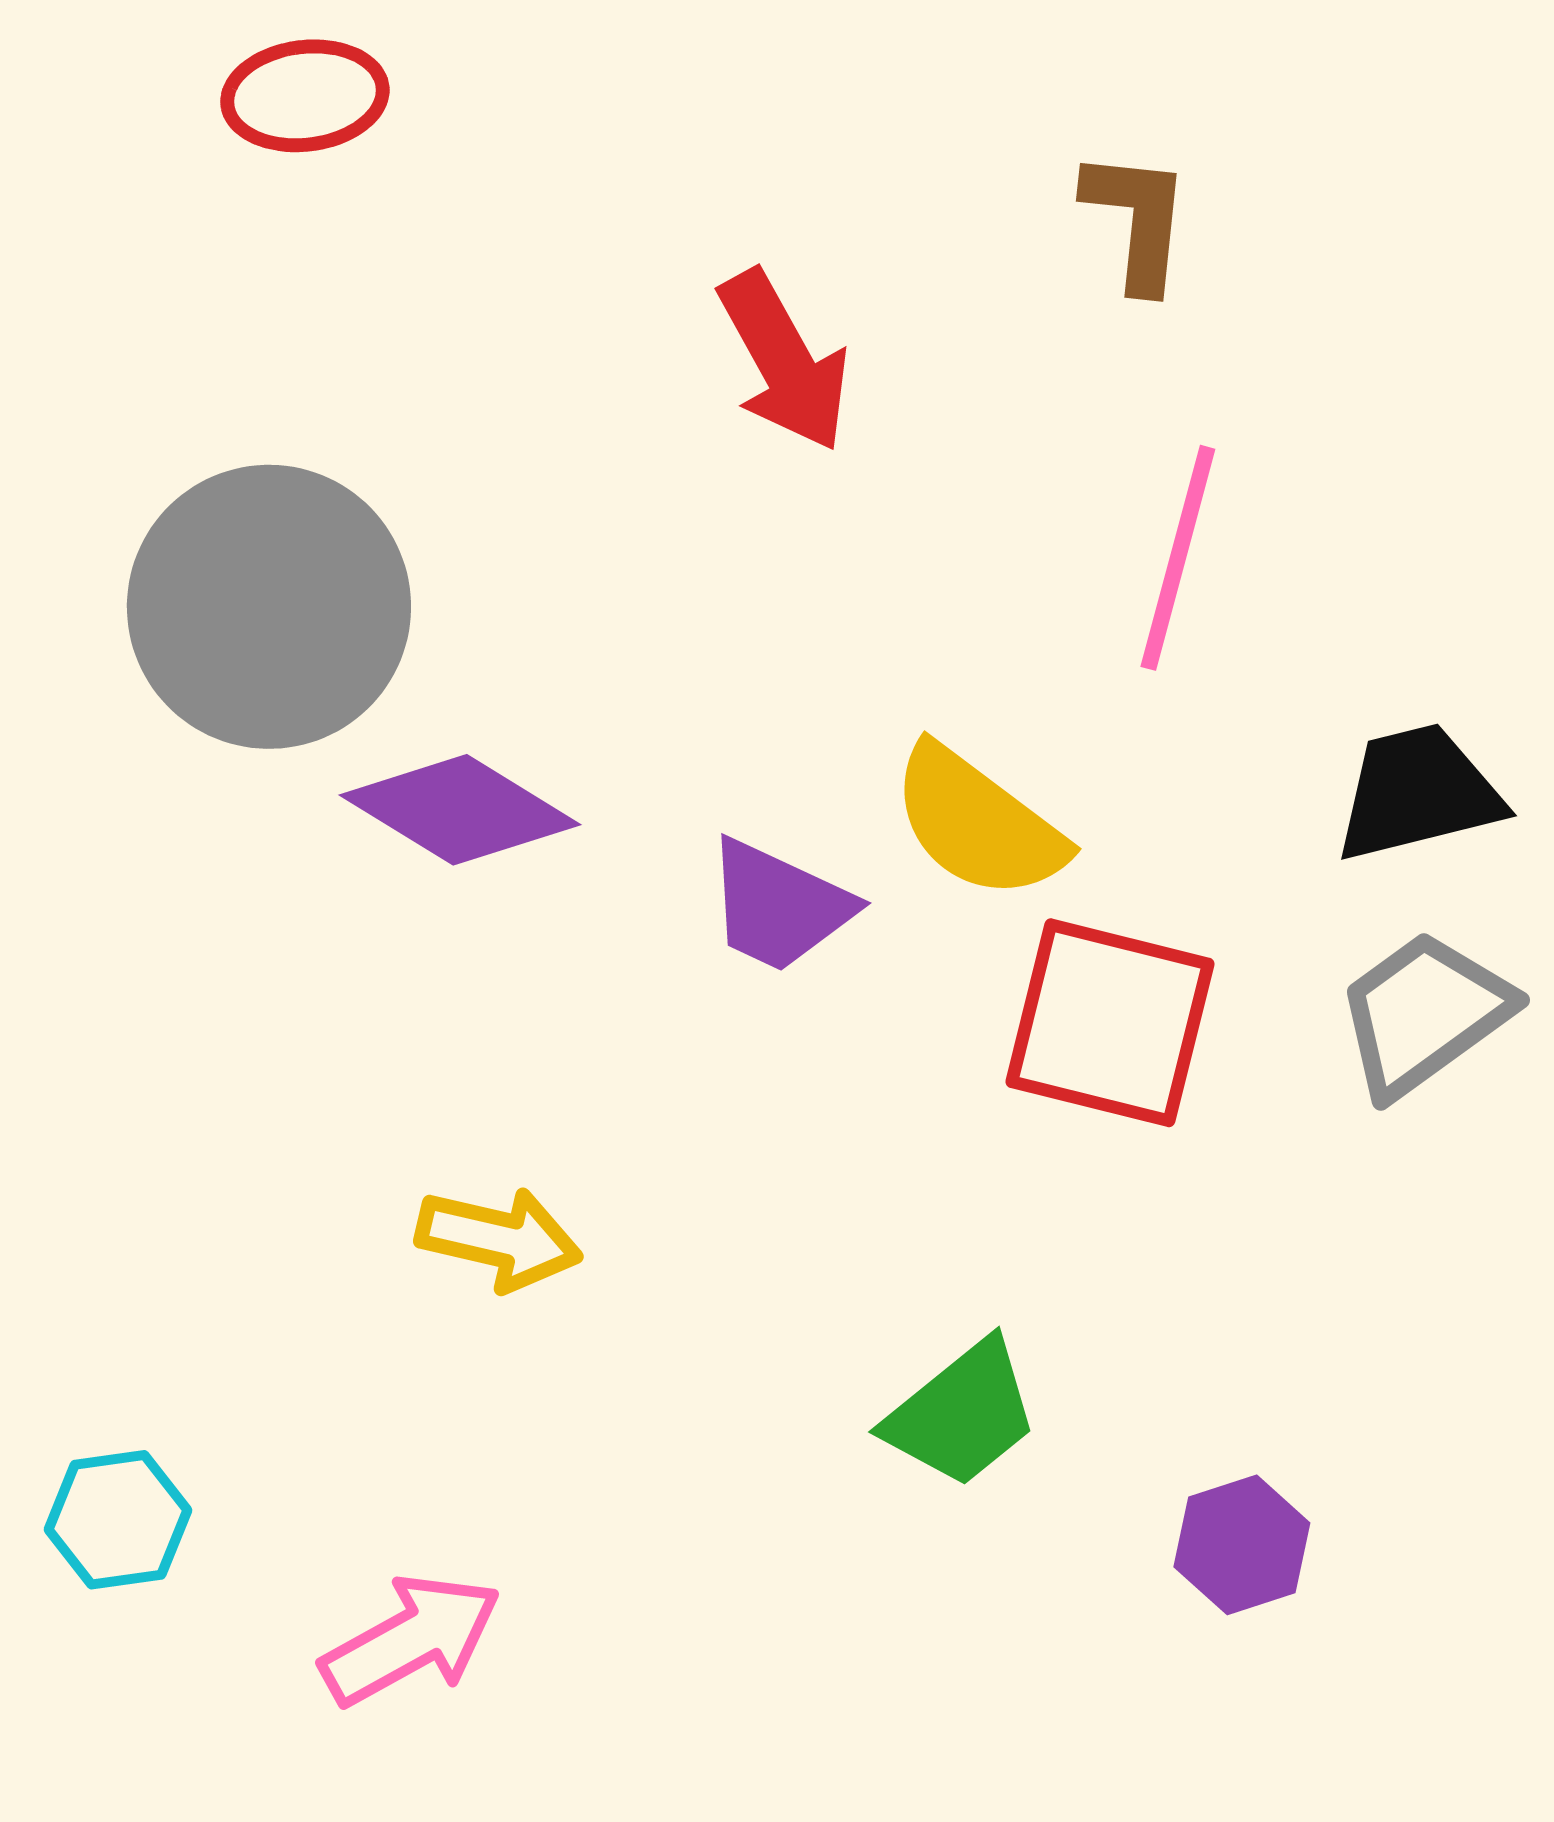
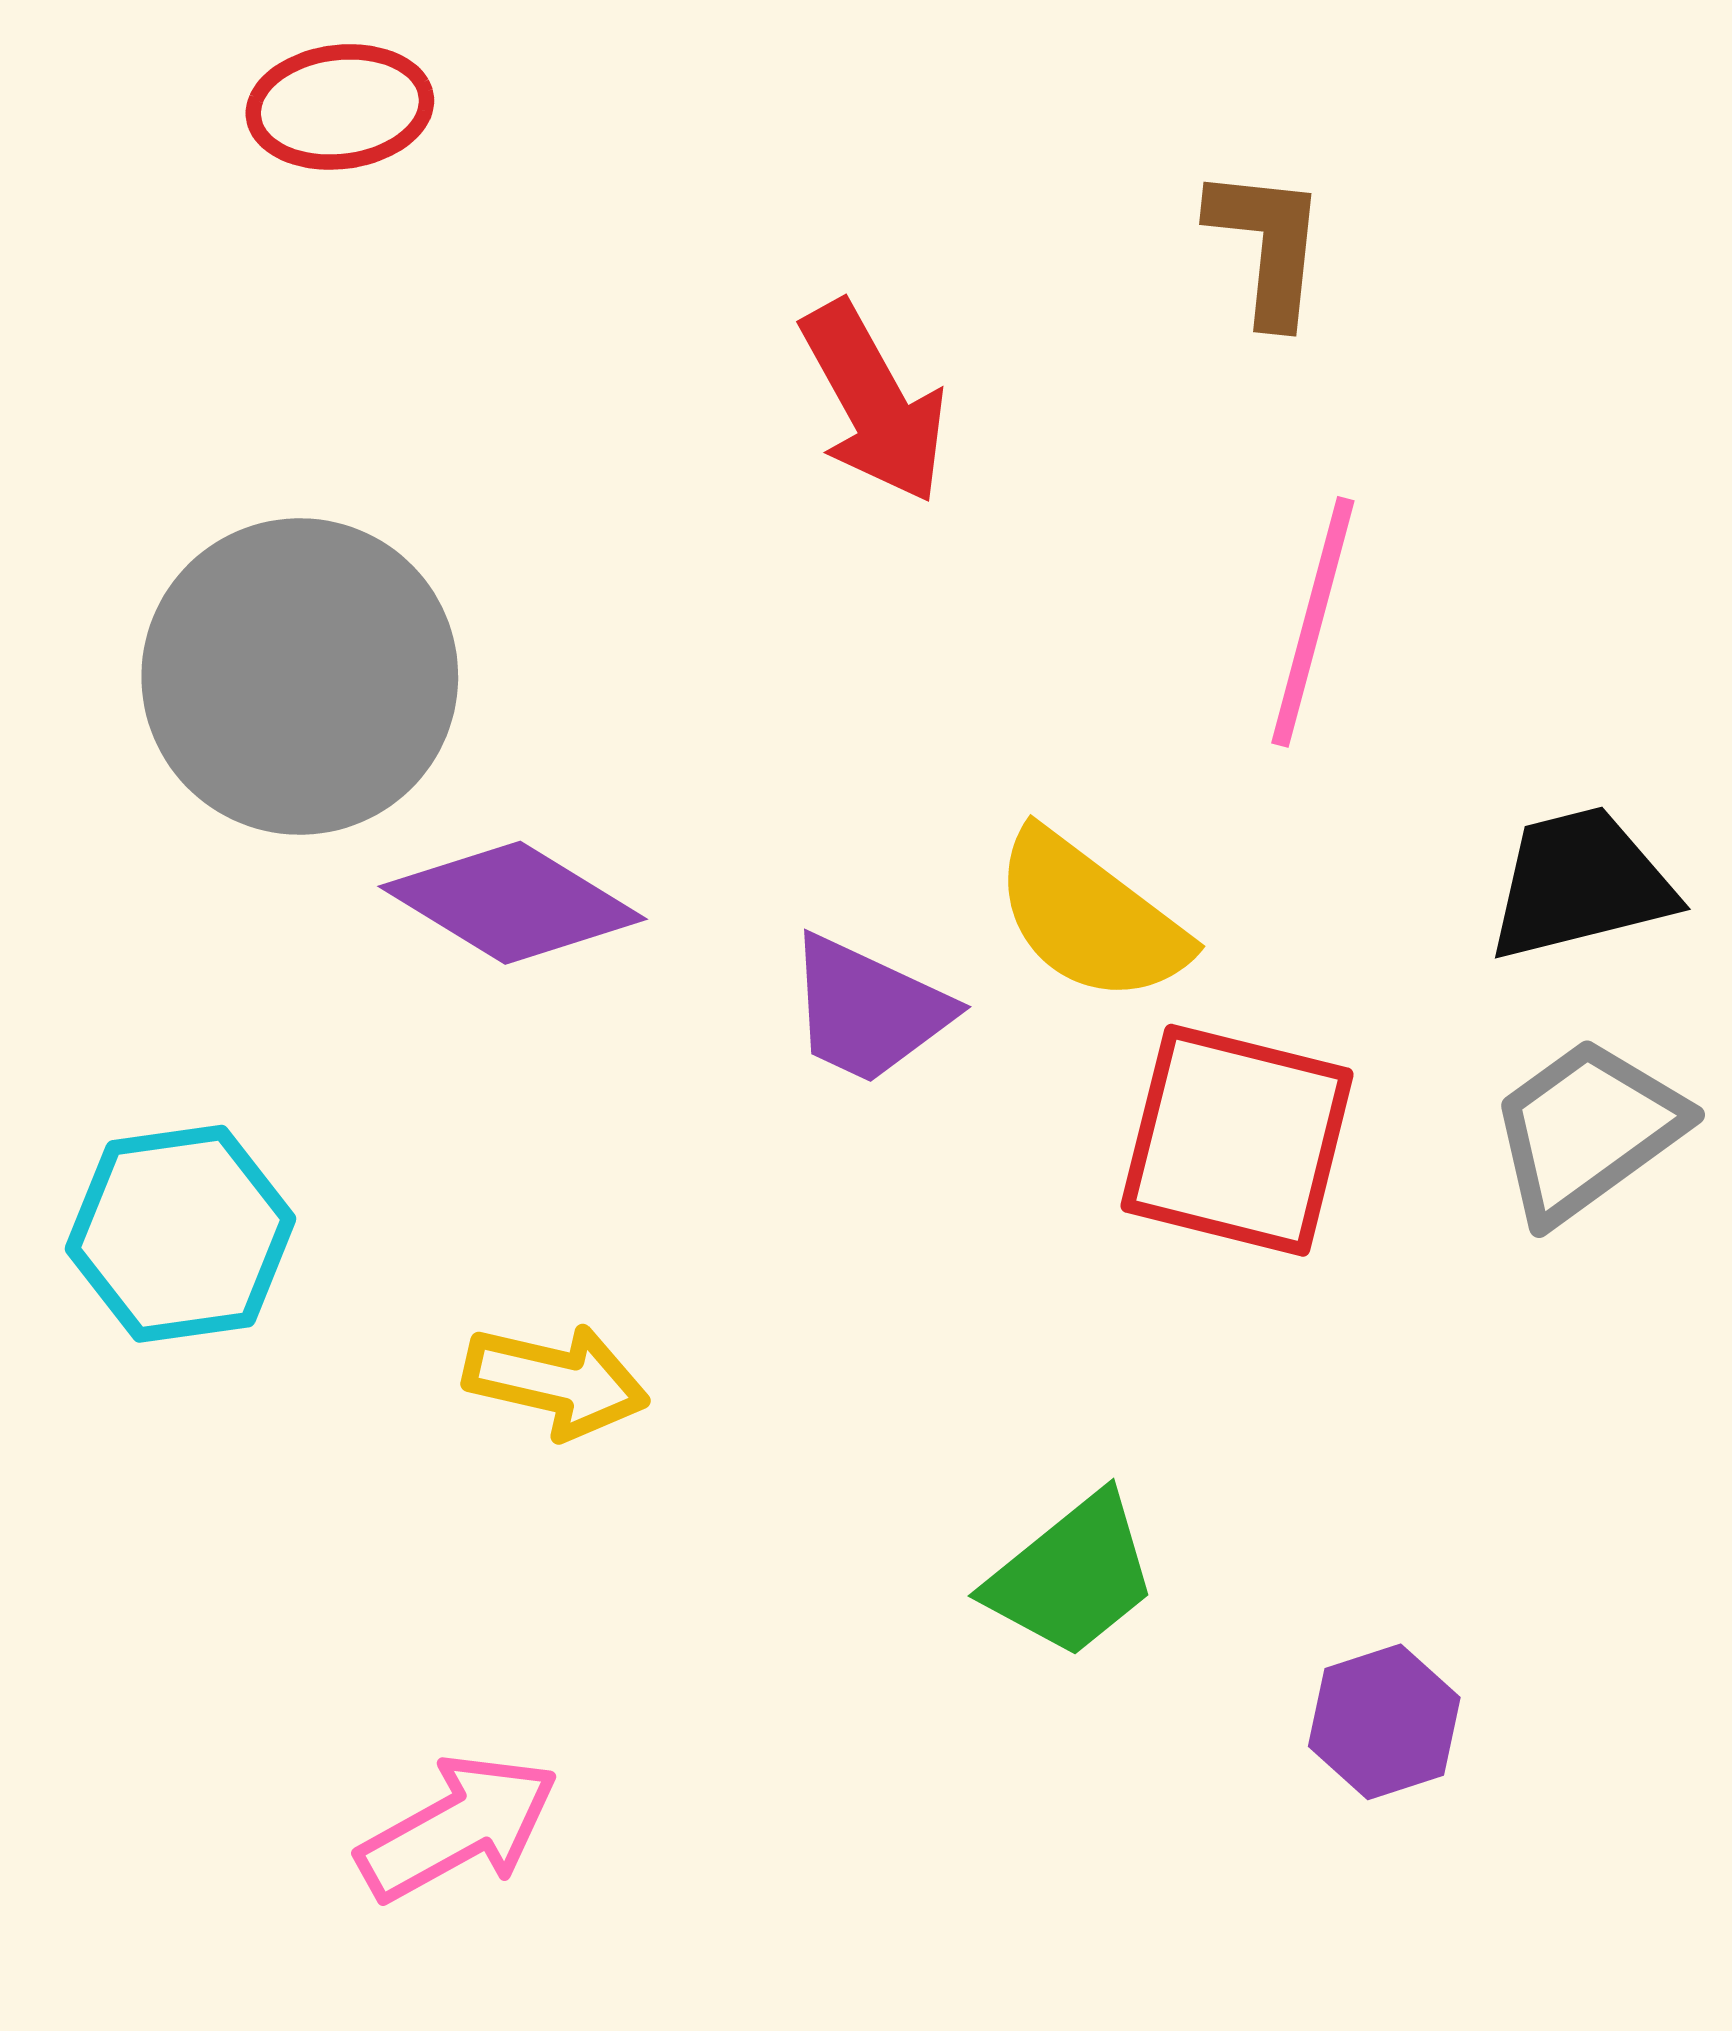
cyan hexagon: (118, 1520) -> (181, 1234), moved, size x1.4

